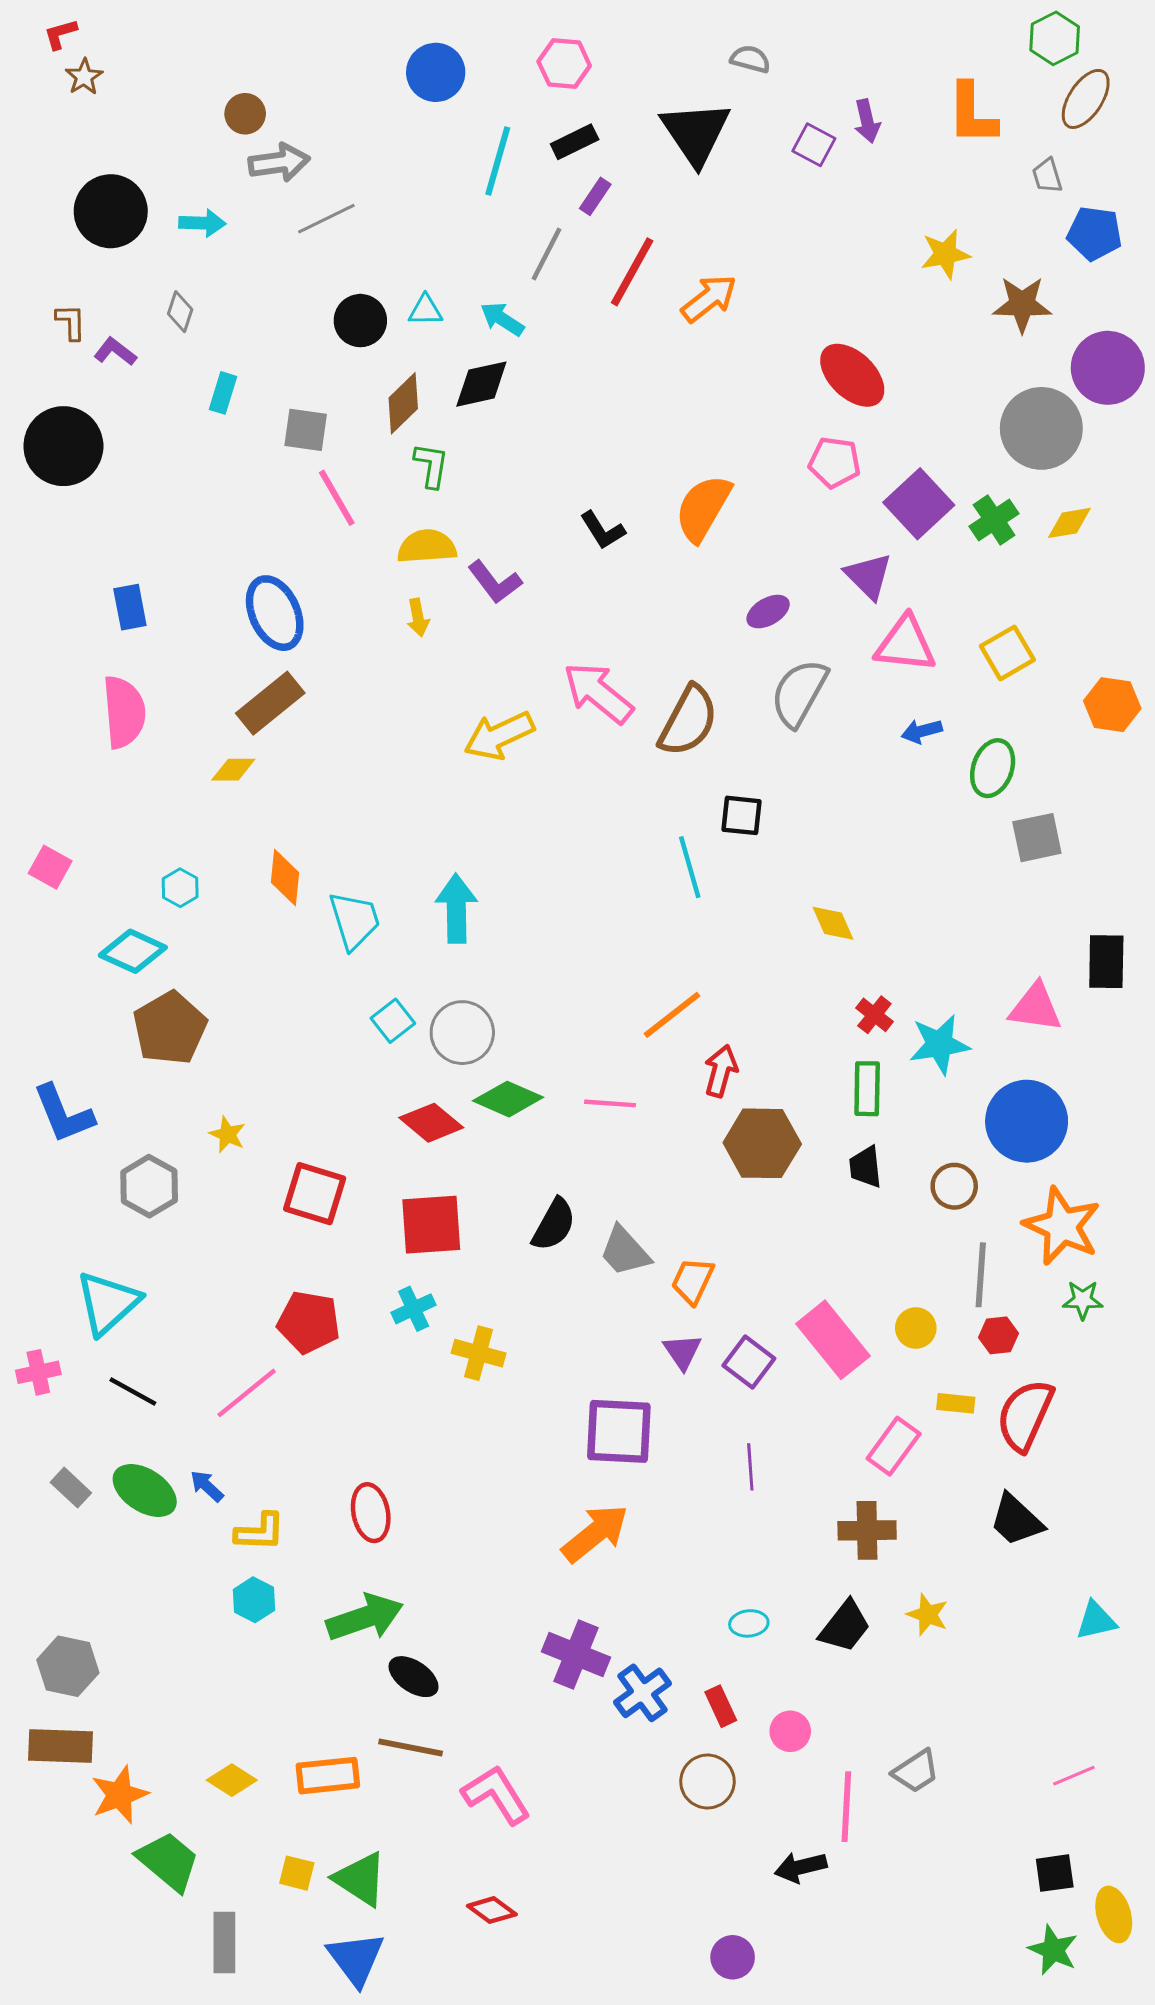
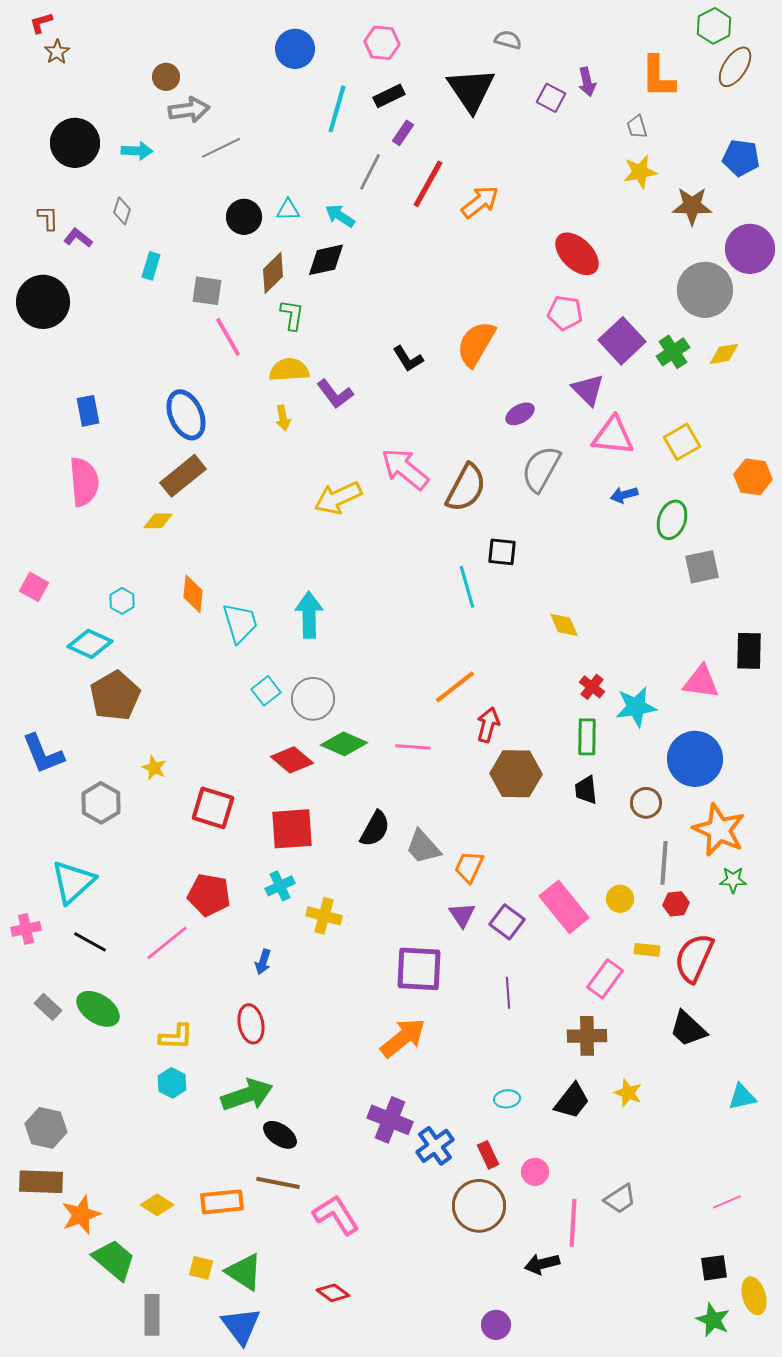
gray trapezoid: (1047, 176) -> (637, 127), moved
blue arrow: (207, 1486) -> (263, 962), moved, turned -115
brown circle: (707, 1782) -> (479, 1206), size x1.4

